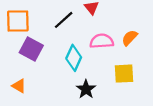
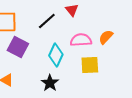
yellow square: (124, 74) -> (90, 65), moved
black star: (86, 89) -> (50, 83), moved

